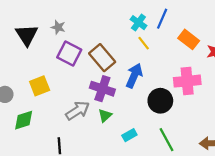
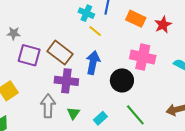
pink cross: (187, 81) -> (143, 57), turned 30
gray arrow: (78, 111) -> (48, 106), turned -45
green triangle: (105, 115) -> (73, 113), moved

